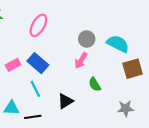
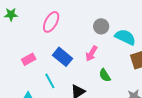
gray circle: (87, 39) -> (101, 26), moved
blue rectangle: (38, 63) -> (63, 57), moved

